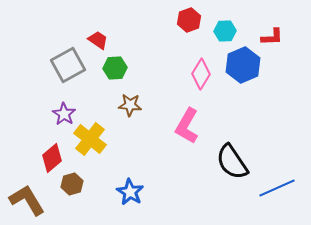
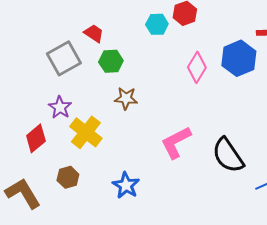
cyan hexagon: (225, 31) -> (157, 24), moved
pink L-shape: (187, 126) -> (176, 142), moved, turned 33
red diamond: (52, 158) -> (36, 138), moved

